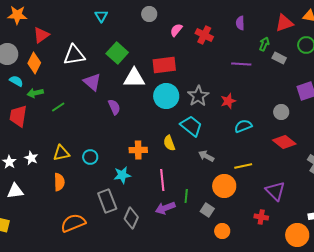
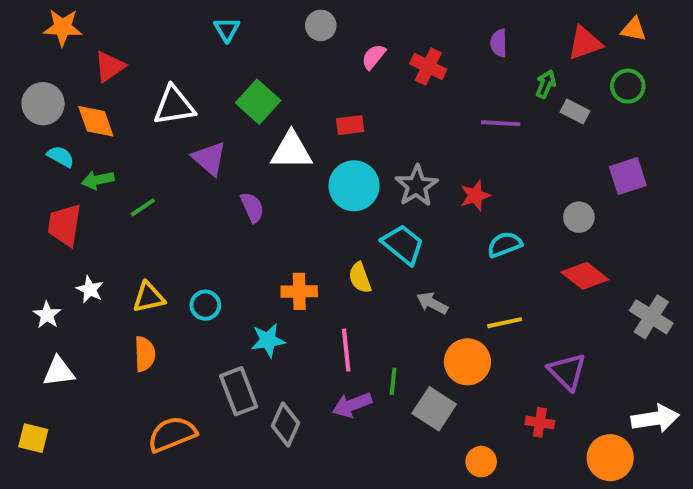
orange diamond: (34, 63) -> (96, 121), turned -45
red rectangle: (164, 65) -> (350, 125), size x0.6
white star: (31, 158) -> (90, 289), moved
gray square: (207, 210) -> (434, 409), size x1.5
orange circle: (222, 231) -> (481, 462), moved

